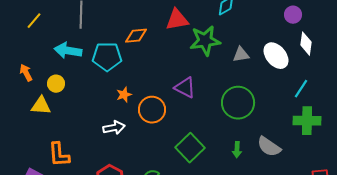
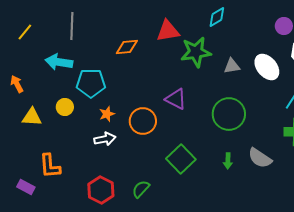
cyan pentagon: (107, 57) -> (91, 83), moved
yellow circle: (56, 84) -> (65, 107), moved
orange star: (124, 95) -> (107, 114), moved

